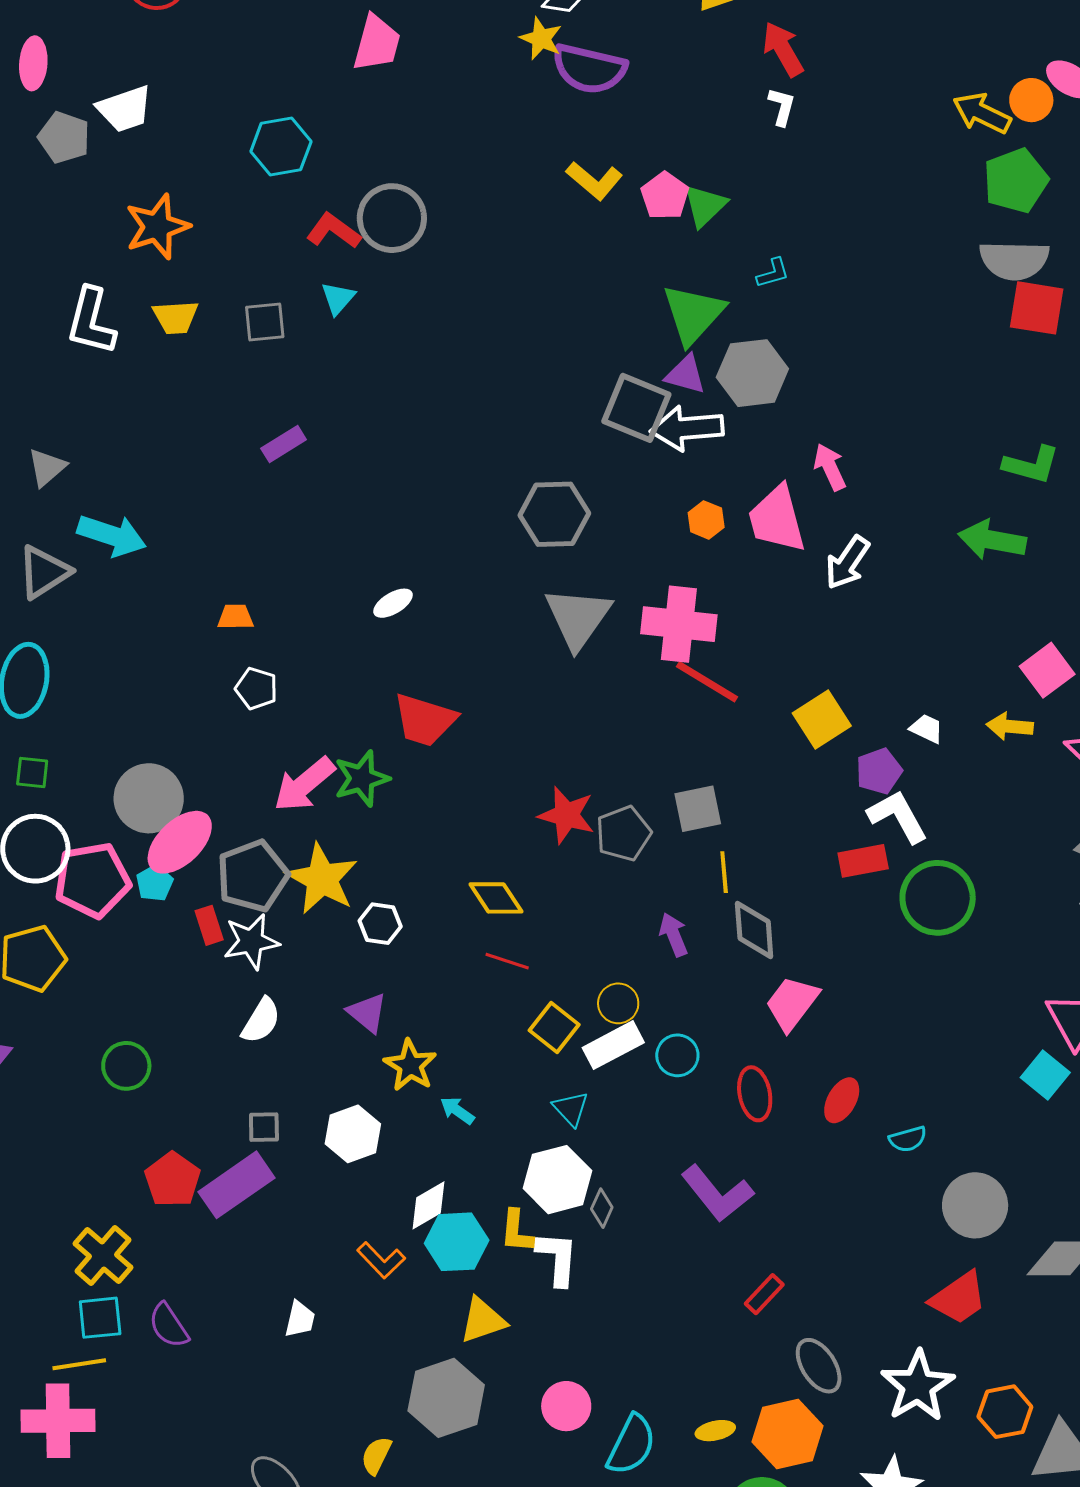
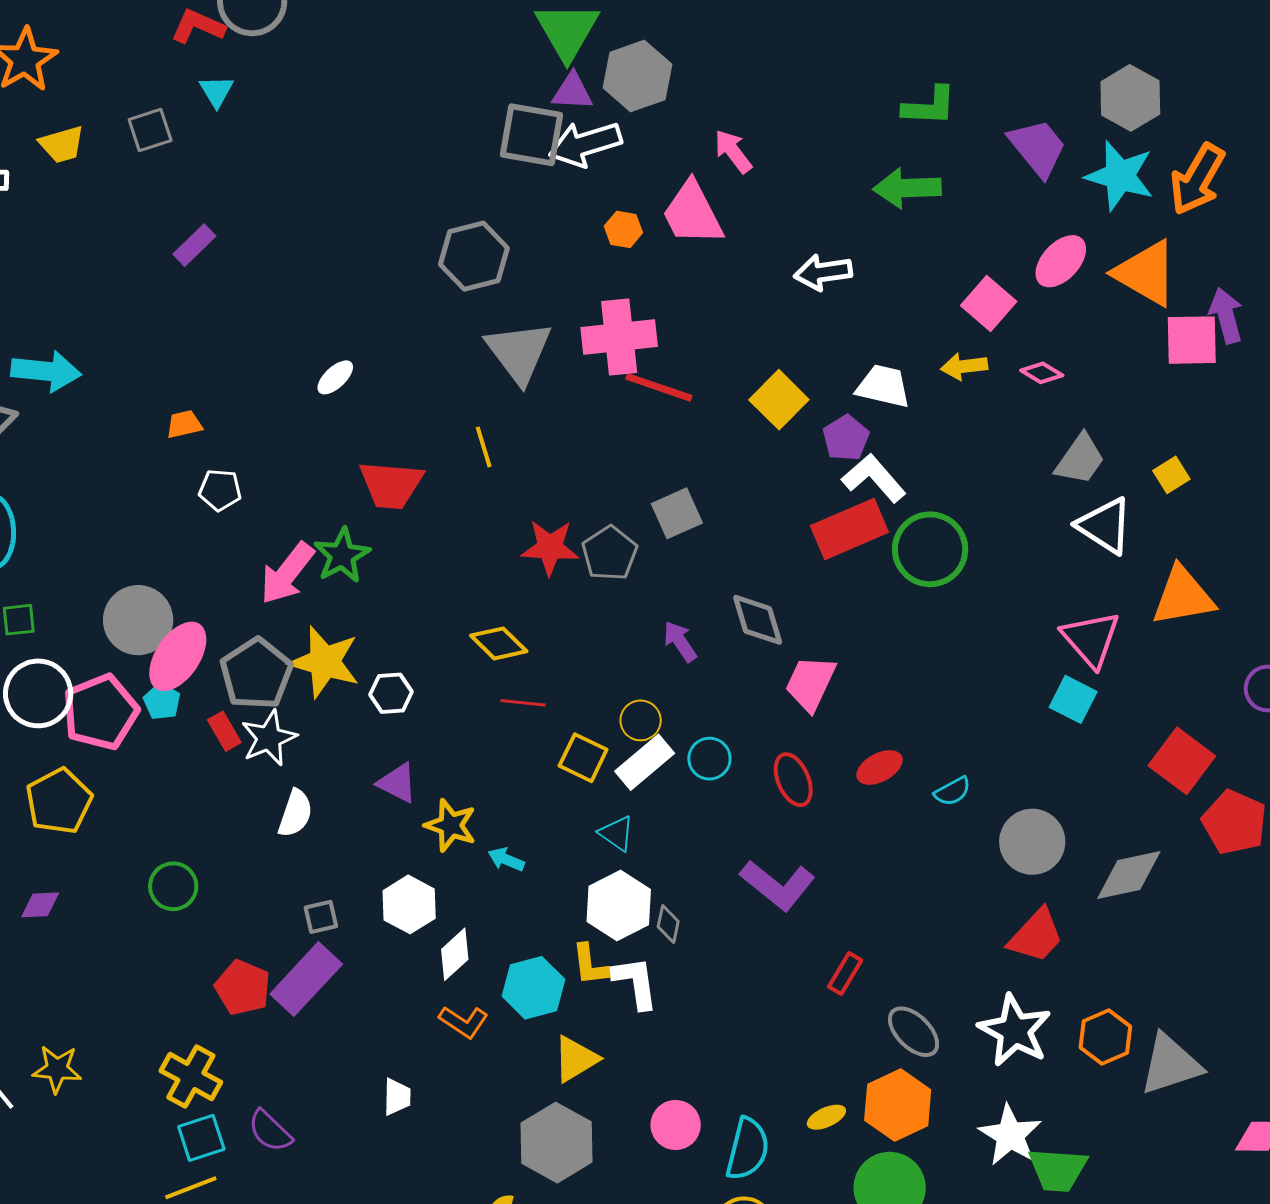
white arrow: (847, 563) -> (823, 272), moved, turned 60
white trapezoid: (927, 729) -> (883, 386), size x1.6
red rectangle: (863, 861) -> (849, 529), size x1.5
yellow line: (724, 872) -> (484, 447), moved
red ellipse: (842, 1100) -> (880, 767), turned 45
white diamond: (428, 1205) -> (455, 954), moved

